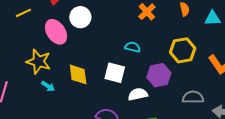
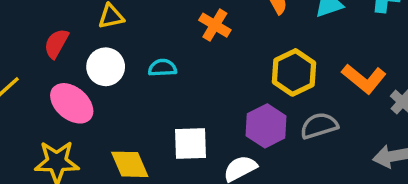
cyan semicircle: (133, 47) -> (162, 68), moved
gray semicircle: (193, 97) -> (319, 126), moved

